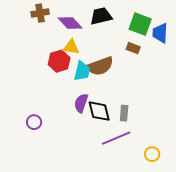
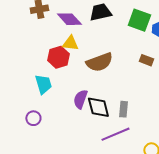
brown rectangle: (133, 48) -> (146, 60), moved
cyan trapezoid: (82, 71) -> (43, 84), moved, turned -30

